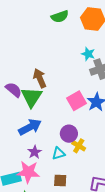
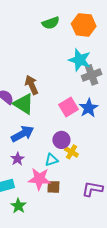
cyan star: (88, 54) -> (80, 60), size x1.6
green triangle: (31, 97) -> (24, 104), turned -30
purple star: (35, 152) -> (17, 159), moved
pink star: (28, 172) -> (39, 179), moved

